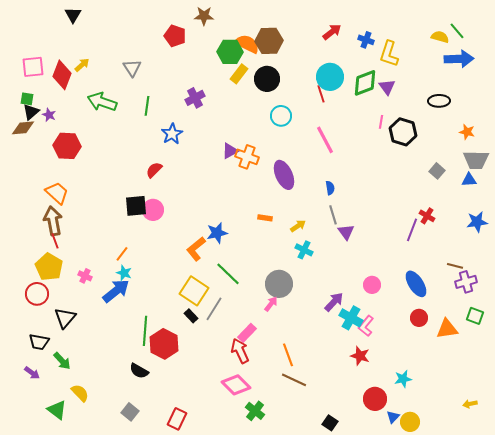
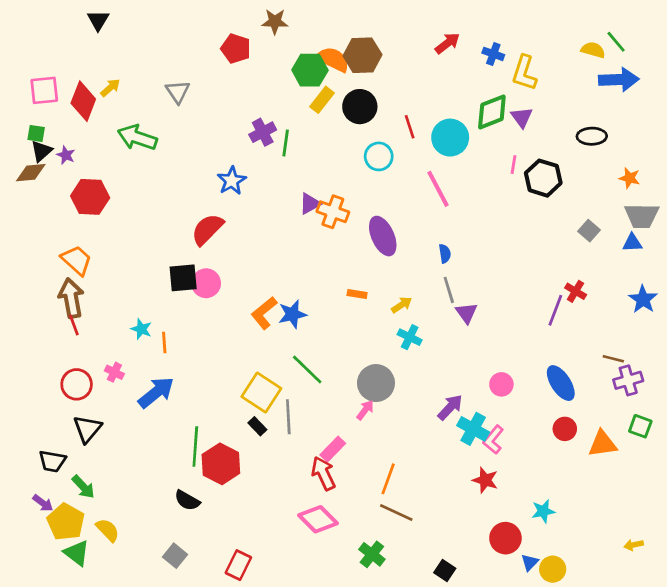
cyan circle: (330, 77) -> (450, 138), moved
red line: (321, 94) -> (410, 127), moved
green line: (147, 106) -> (286, 143), moved
red semicircle: (154, 170) -> (207, 229), size x1.5
blue star: (477, 222) -> (643, 299), turned -30
orange L-shape: (196, 249) -> (264, 313), moved
orange line: (122, 254) -> (164, 343), turned -42
yellow pentagon: (49, 267) -> (66, 522), moved
cyan star: (124, 273) -> (141, 329), moved
red circle: (37, 294) -> (77, 384), moved
gray line: (214, 309) -> (288, 417), turned -35
orange line: (288, 355) -> (388, 479), turned 40
green cross: (255, 411) -> (372, 554), moved

